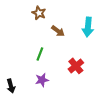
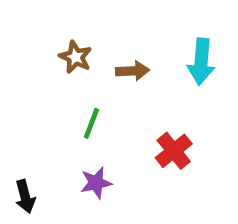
brown star: (39, 13) -> (75, 57), moved
brown arrow: (58, 31) -> (133, 71), turned -40

